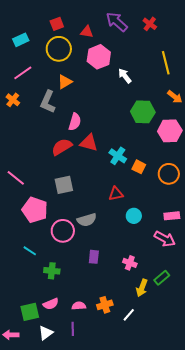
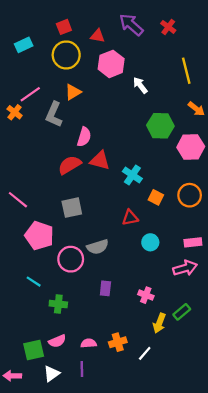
pink line: (23, 73) -> (30, 94), moved
orange square: (139, 167) -> (156, 197), moved
pink arrow: (165, 239) -> (185, 268), turned -45

